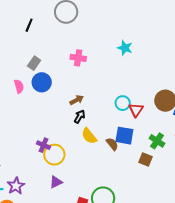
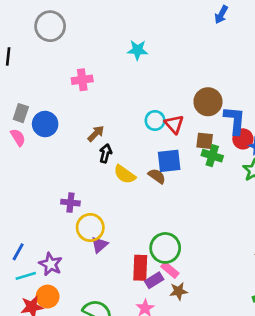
gray rectangle: (34, 63) -> (21, 113), moved
yellow circle: (54, 155) -> (90, 227), moved
brown square: (145, 160) -> (205, 141), moved

